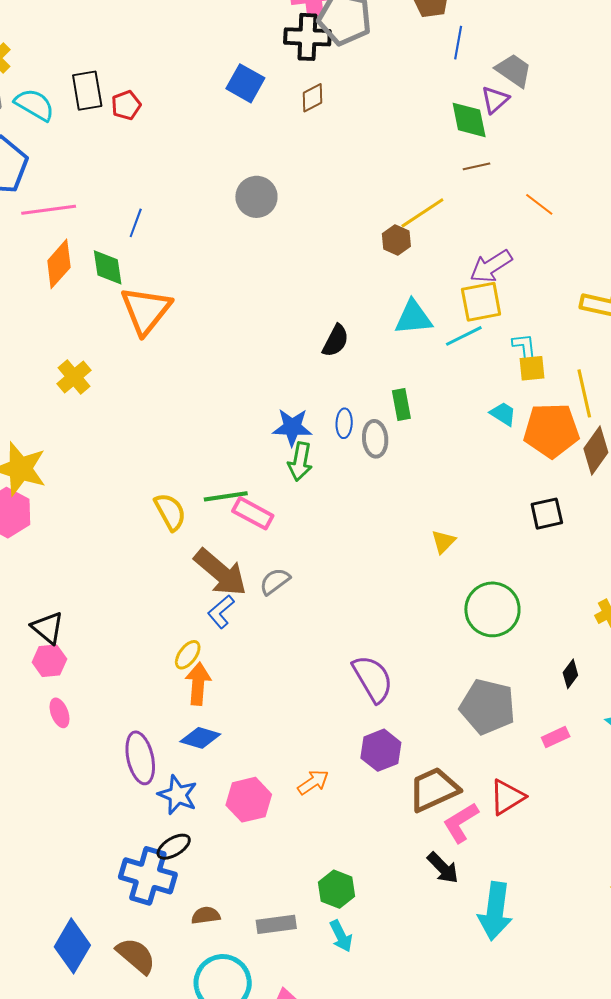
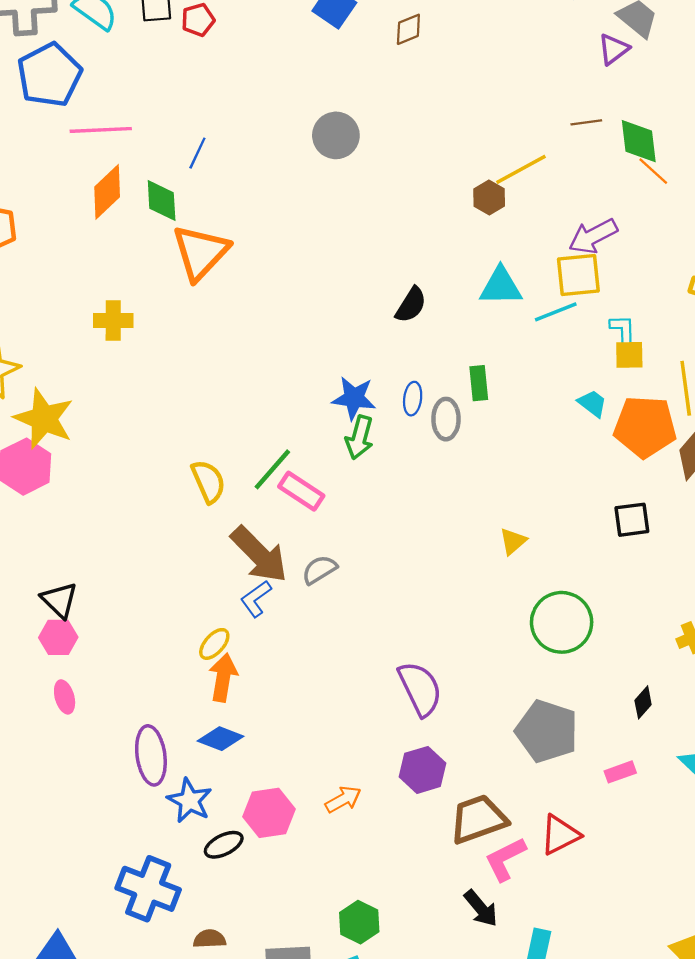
green diamond: (469, 120) -> (639, 141), moved
yellow cross: (74, 377) -> (113, 320), turned 36
green line: (226, 496) -> (272, 469), turned -45
black ellipse: (174, 847) -> (224, 845), moved

